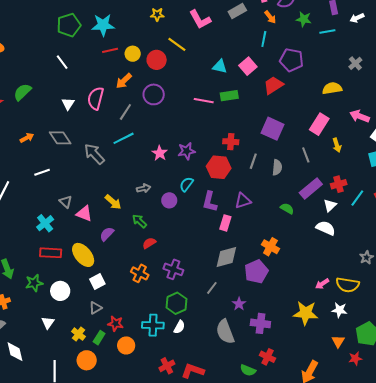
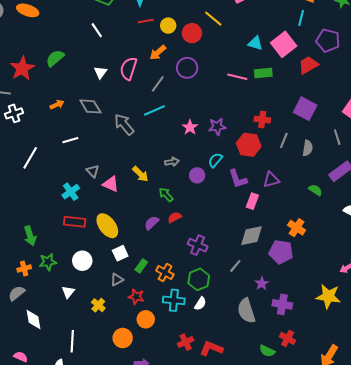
pink square: (248, 66) -> (284, 44), size x1.4
purple L-shape: (210, 202) -> (238, 179), turned -35
purple semicircle: (107, 234) -> (152, 223), moved
purple pentagon: (256, 272) -> (281, 252), turned 30
orange cross: (140, 273) -> (165, 273), moved
green star: (34, 283) -> (48, 262), moved
green rectangle: (99, 338) -> (141, 266), moved
orange circle: (87, 360) -> (123, 338), moved

